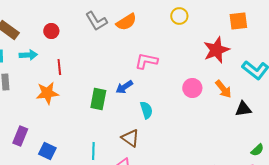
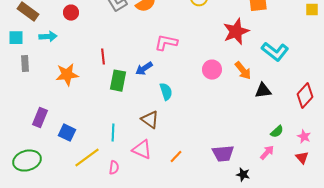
red line: (59, 67) -> (103, 57), moved

